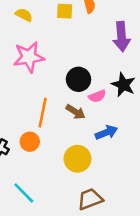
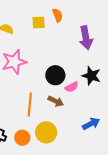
blue arrow: (106, 132) -> (91, 124), moved
orange circle: (30, 142) -> (22, 138), moved
yellow circle: (77, 159) -> (46, 132), moved

